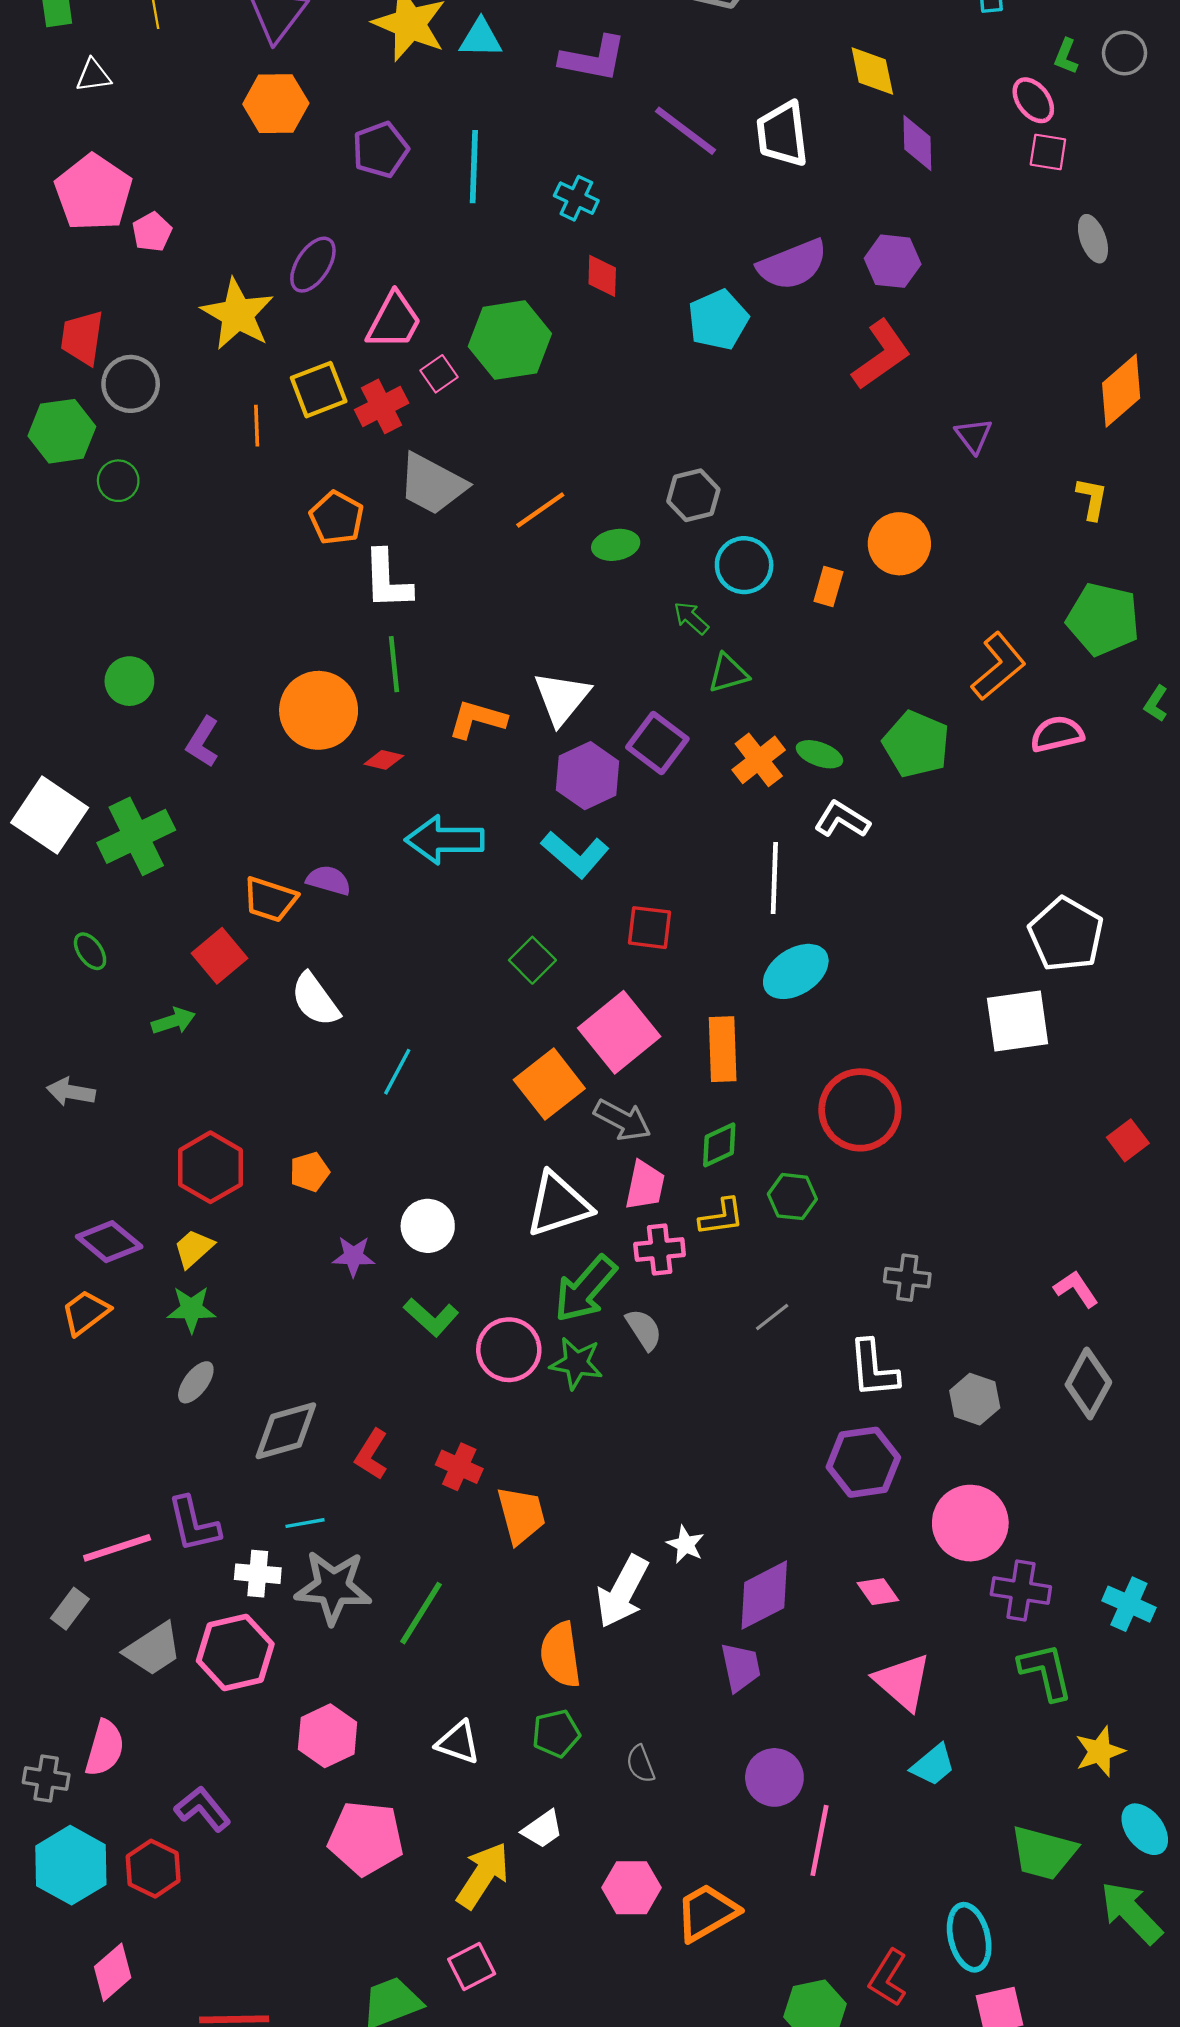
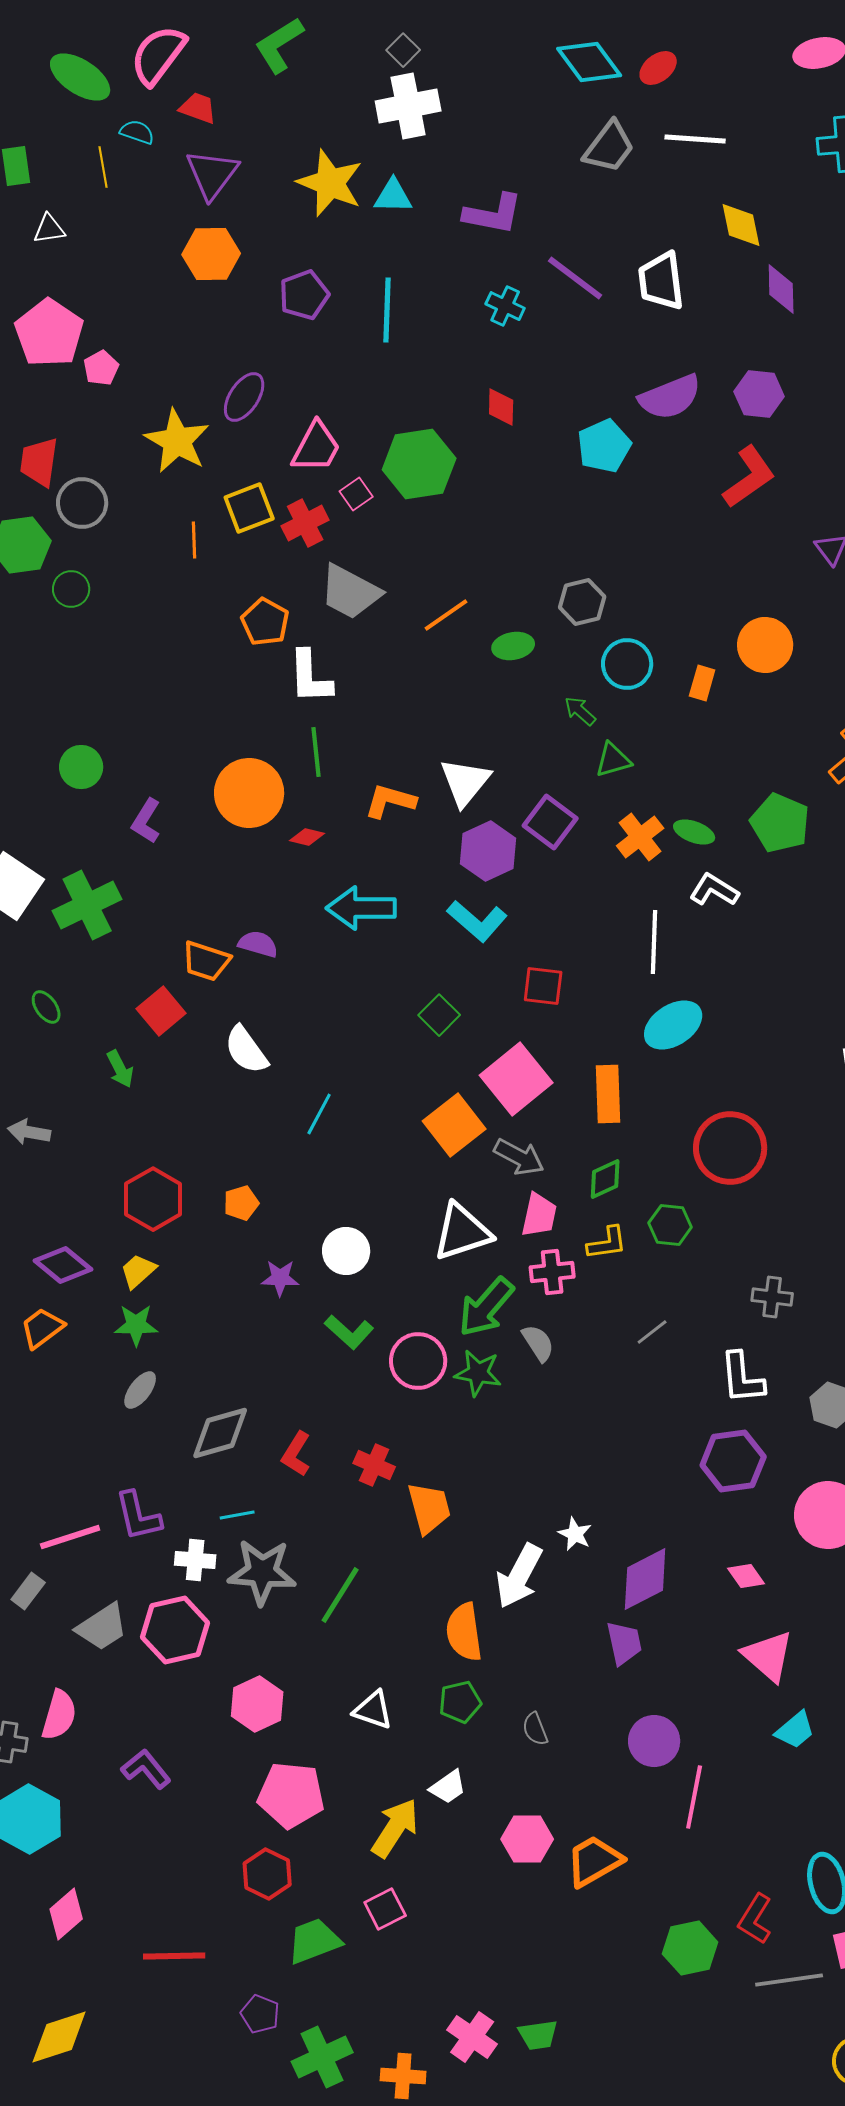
cyan cross: (576, 198) -> (505, 306), moved
green arrow: (173, 1021) -> (120, 1069), turned 81
red hexagon: (153, 1869) -> (267, 1874), moved

